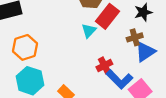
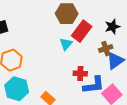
red cross: (104, 65) -> (80, 74), turned 32
blue L-shape: (119, 79) -> (94, 85), turned -50

